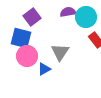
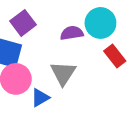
purple semicircle: (68, 12) -> (72, 33), moved

